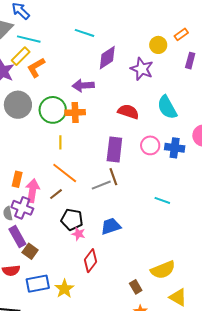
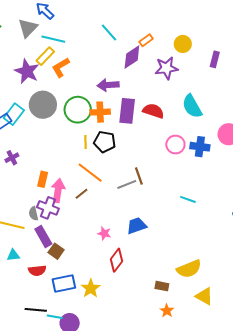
cyan line: (84, 33) -> (109, 33), turned 30
orange rectangle: (181, 34) -> (146, 40), moved
purple star: (142, 69) -> (166, 68), turned -30
purple rectangle: (114, 149) -> (127, 111), moved
black pentagon: (72, 219) -> (105, 142), moved
brown rectangle: (136, 287) -> (162, 286), turned -48

